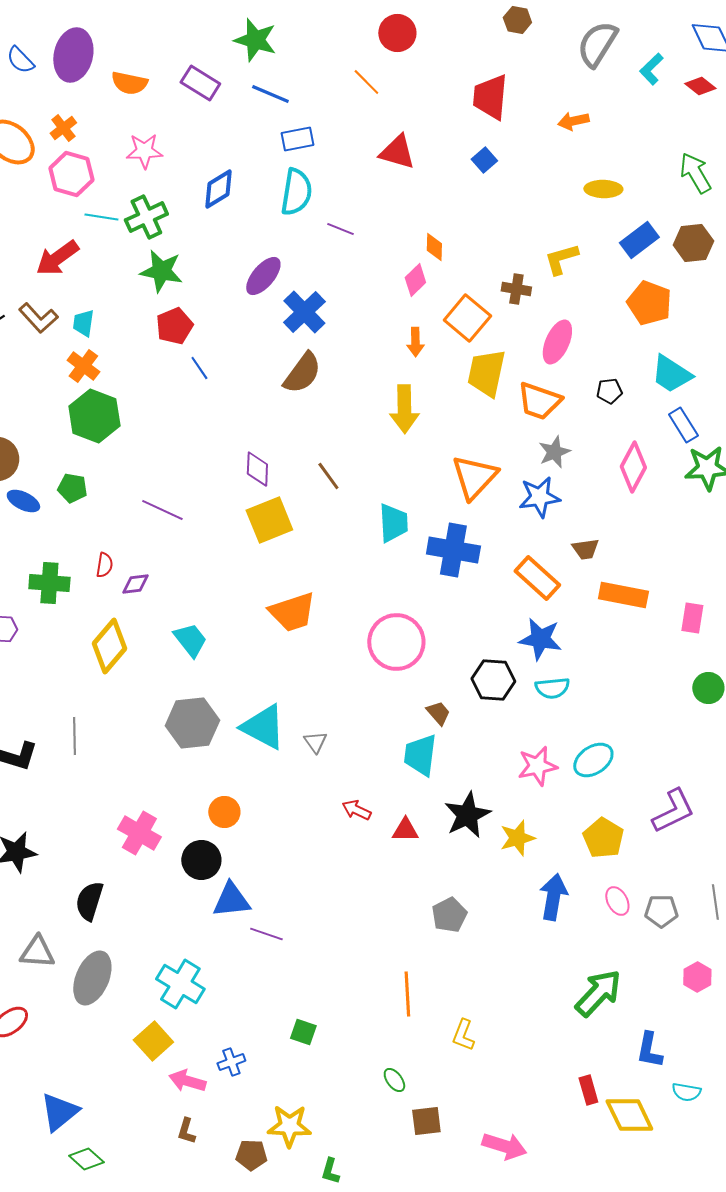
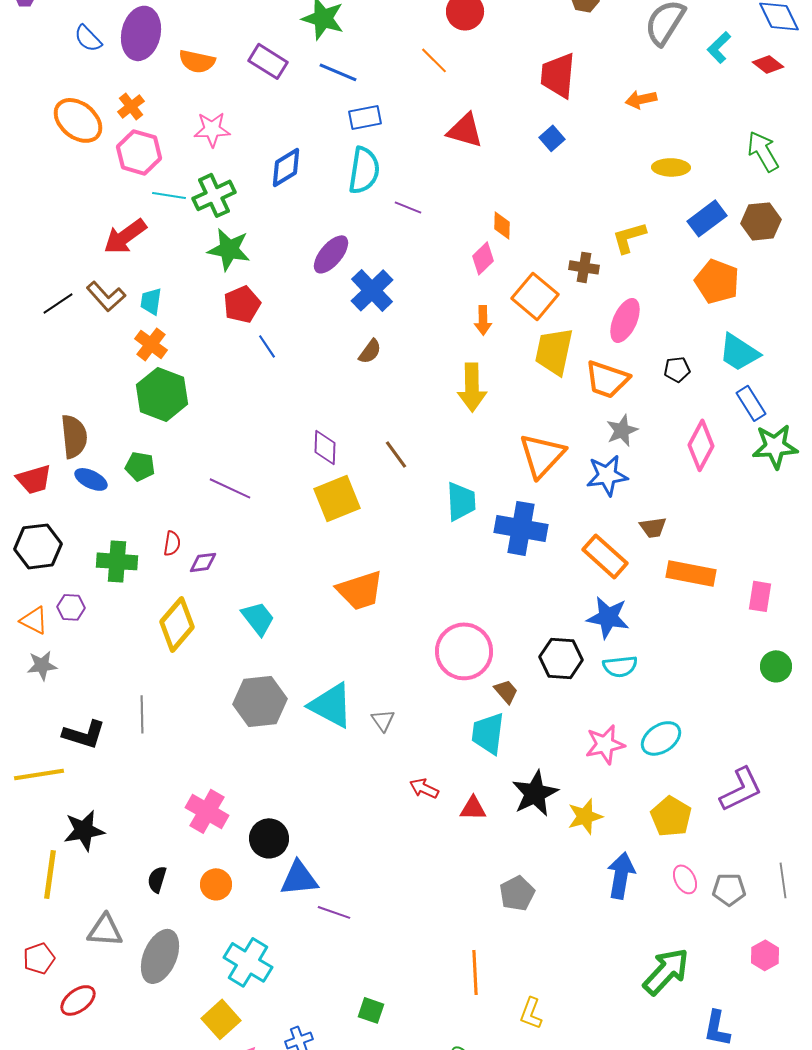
brown semicircle: (302, 373) -> (370, 351), size x0.6
pink circle: (396, 642) -> (464, 651), moved
orange circle: (224, 812) -> (216, 884), moved
black semicircle: (89, 901) -> (157, 879), size x0.7

